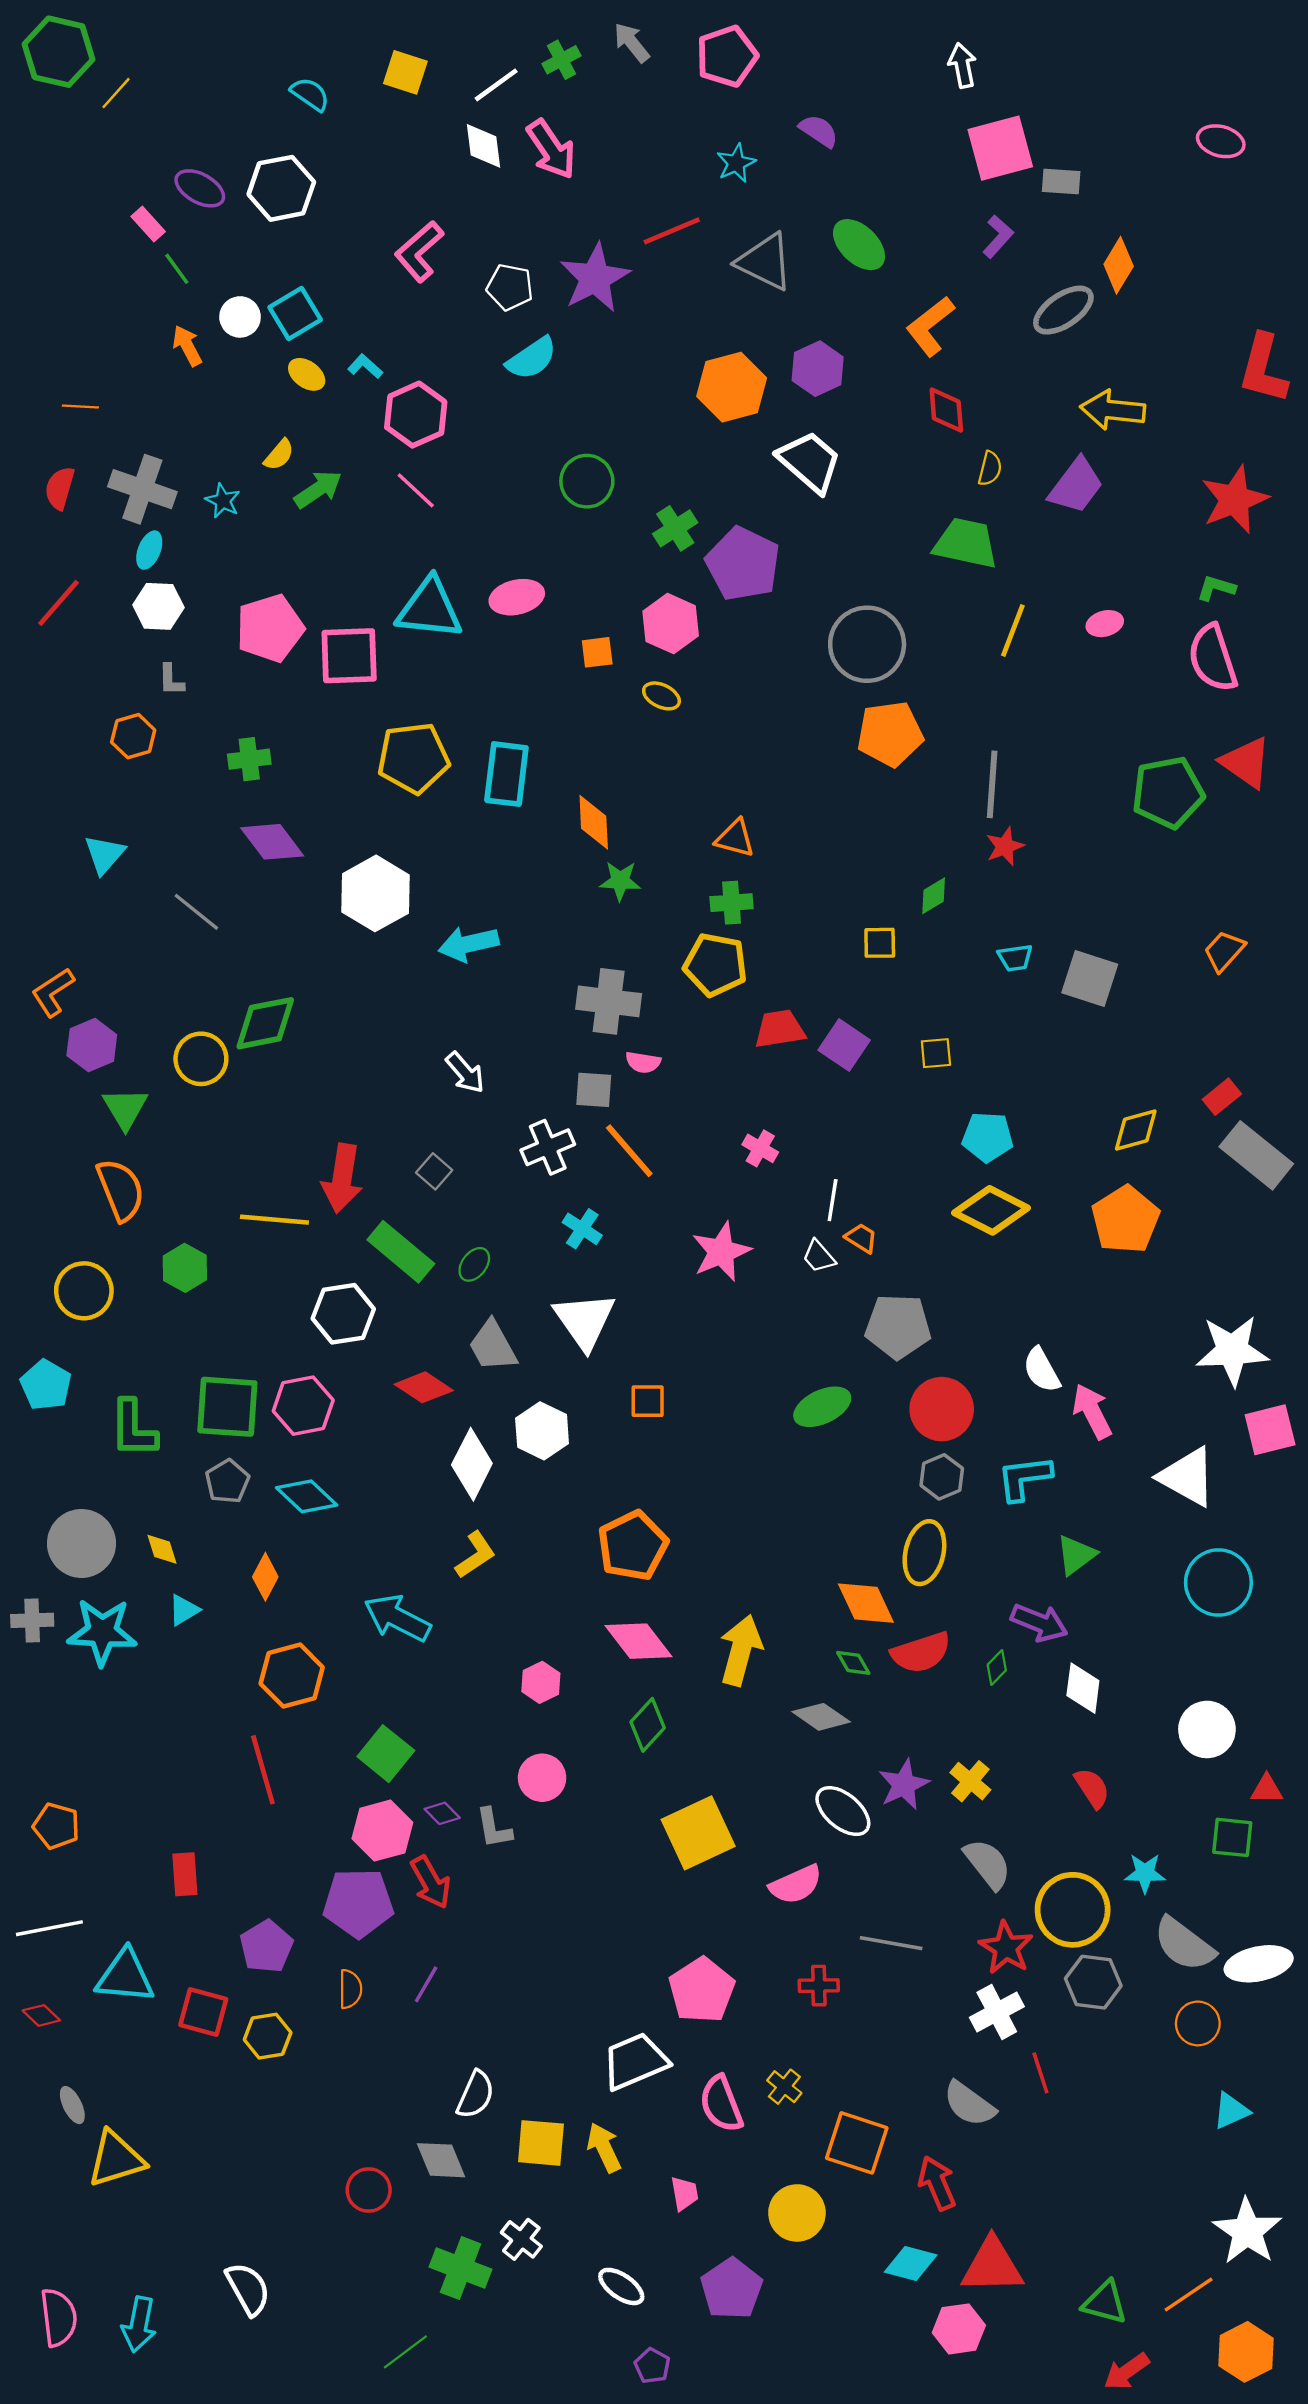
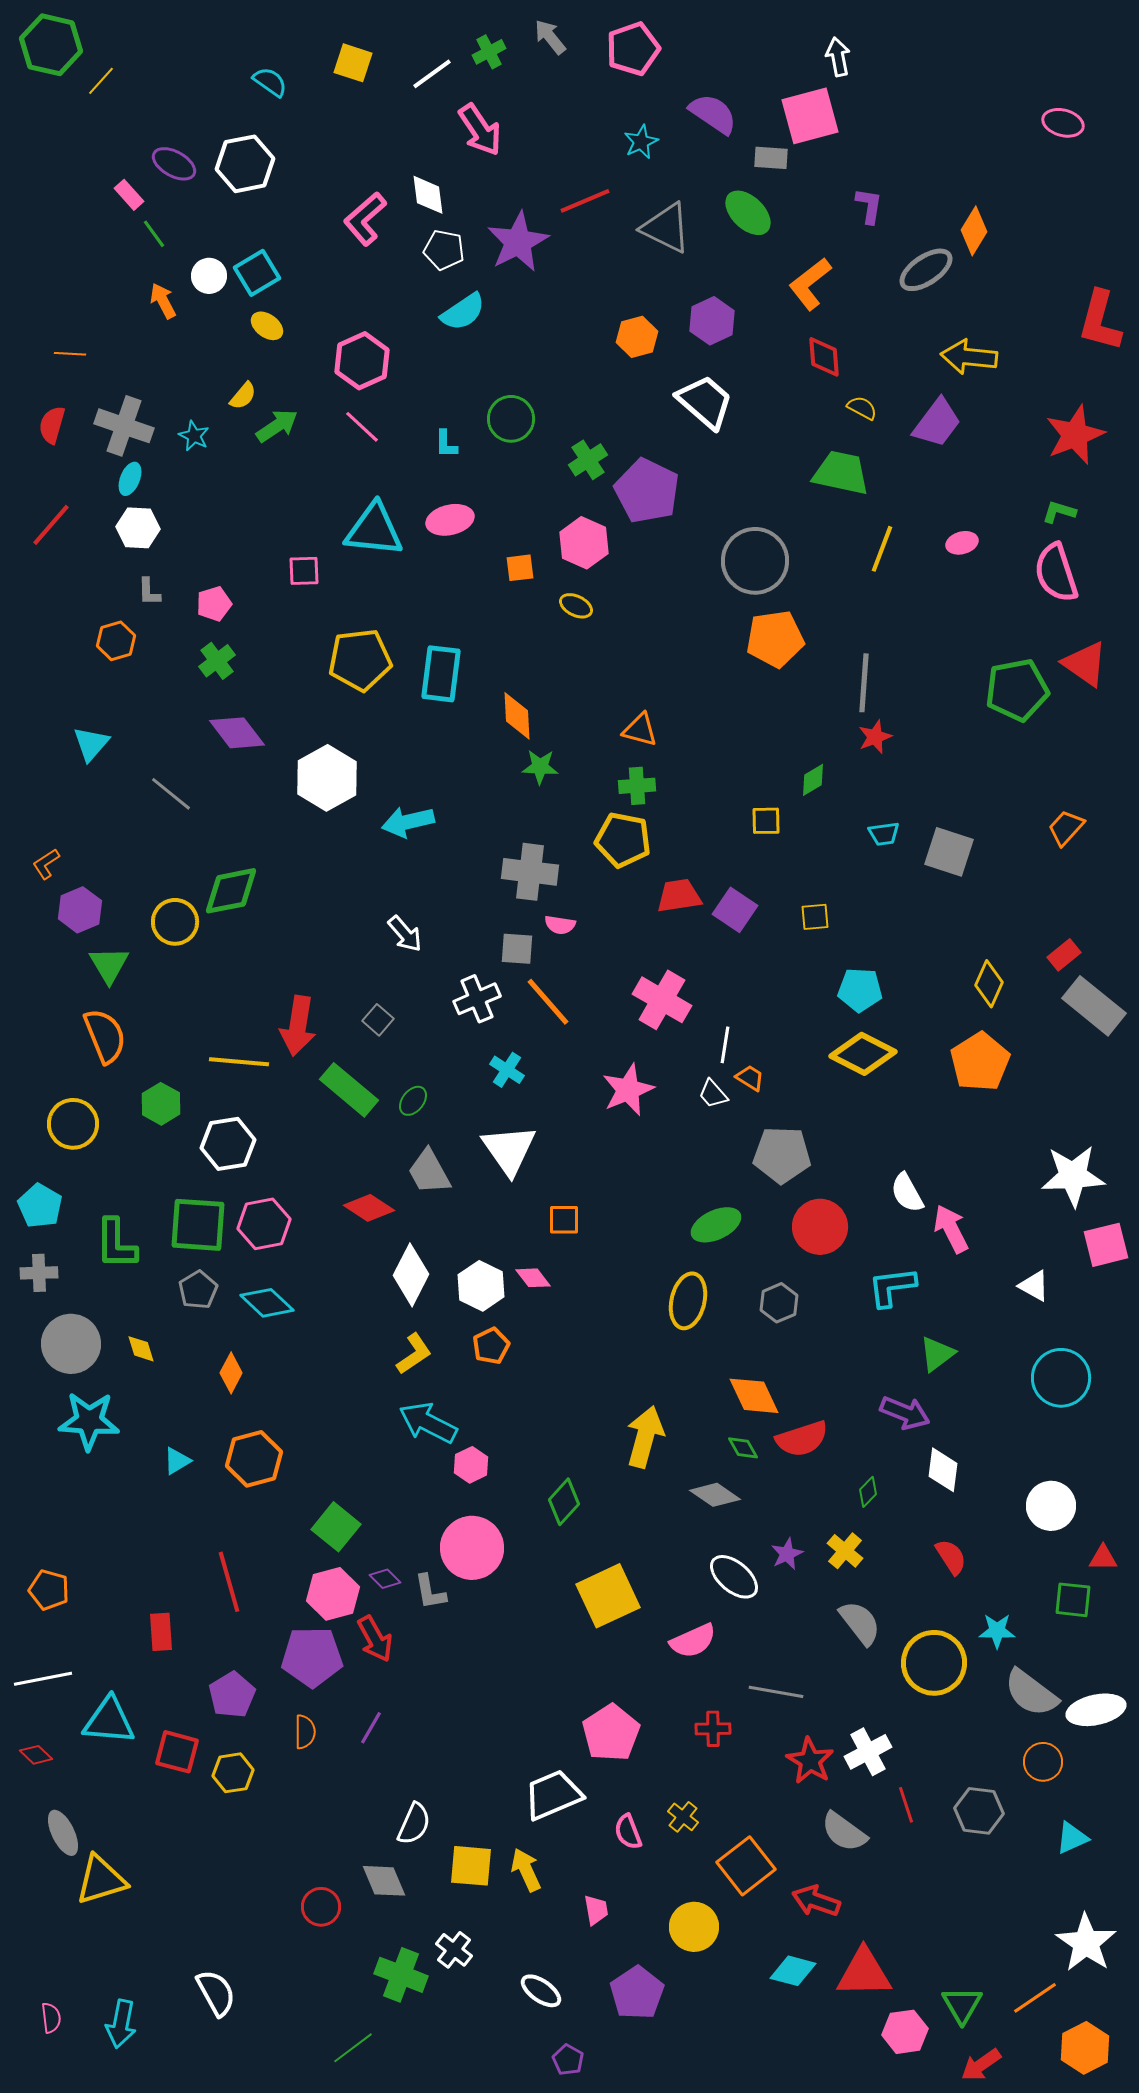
purple semicircle: (819, 131) -> (713, 114), size x1.4
white diamond: (483, 146) -> (428, 195), moved
pink square: (1000, 148) -> (810, 116), moved
gray rectangle: (1061, 181) -> (771, 158), moved
purple L-shape: (998, 237) -> (869, 206), turned -33
cyan L-shape: (365, 366) -> (446, 444), moved, turned -132
orange hexagon: (732, 387) -> (637, 337), size x0.7
yellow semicircle: (990, 469) -> (862, 408), turned -76
pink pentagon: (270, 628) -> (214, 604), moved, size x0.6
pink square: (349, 656) -> (304, 571), size x0.6
green cross: (249, 759) -> (217, 661), turned -30
orange L-shape: (53, 992) -> (46, 864), size x0.7
yellow diamond: (1136, 1130) -> (989, 984), turned -51
pink cross: (760, 1148) -> (662, 1000), size x1.8
white hexagon: (343, 1314) -> (228, 1144), moved
white hexagon: (542, 1431) -> (481, 1286), moved
gray hexagon: (942, 1477) -> (779, 1303), moved
white triangle: (1187, 1477) -> (1034, 1286), size x0.6
orange pentagon: (633, 1546) -> (491, 1346), moved, size x0.6
yellow ellipse: (924, 1553) -> (688, 1301), moved
cyan triangle: (184, 1610) -> (177, 1461), moved
cyan arrow: (397, 1618) -> (428, 1423), moved
gray cross: (32, 1620) -> (39, 1273), moved
pink diamond: (638, 1641) -> (533, 1278), moved, size x0.6
green diamond: (997, 1667) -> (868, 1492), moved
red line: (263, 1770) -> (229, 1582), moved
pink circle: (542, 1778) -> (472, 1548), size x1.5
purple star: (904, 1785) -> (787, 1554), size x0.7
red star: (1006, 1948) -> (810, 1761), moved
gray hexagon: (1093, 1982) -> (979, 1811), moved
pink semicircle: (721, 2104) -> (628, 1832), size x0.7
gray ellipse: (72, 2105) -> (63, 1833), size x1.4
orange square: (857, 2143) -> (746, 1866), turned 34
red arrow: (937, 2183) -> (816, 1901), turned -48
green triangle: (1105, 2303) -> (962, 2005), turned 45
pink semicircle: (59, 2317) -> (51, 2018), size x0.6
pink hexagon: (959, 2329) -> (905, 2032), moved

